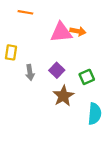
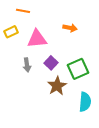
pink triangle: (61, 32) -> (37, 39), moved
yellow rectangle: (11, 52) -> (11, 32), moved, turned 56
green square: (87, 77) -> (78, 69), size x1.5

